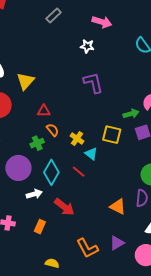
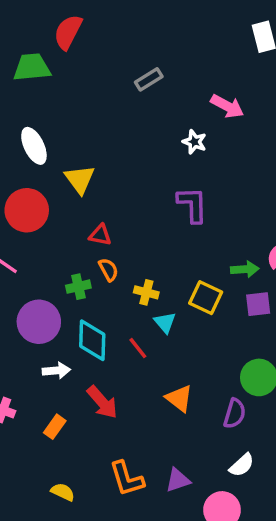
yellow triangle: (25, 81) -> (80, 179), turned -30
yellow cross: (77, 139) -> (146, 292), turned -32
cyan diamond: (51, 172) -> (92, 340), turned -40
orange triangle: (118, 207) -> (179, 398), moved

